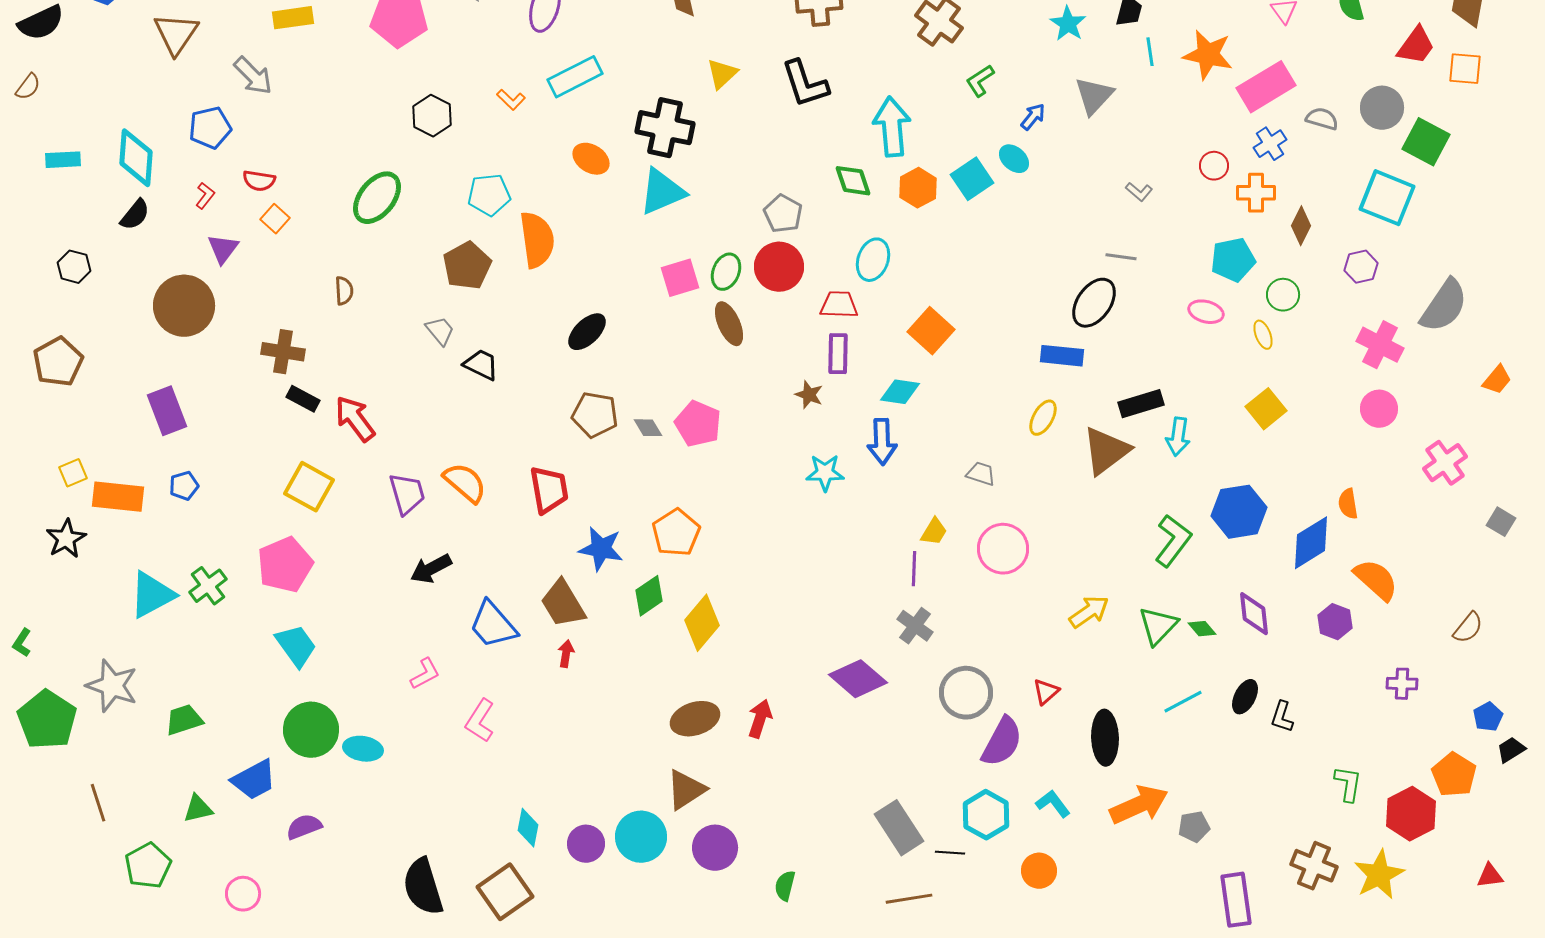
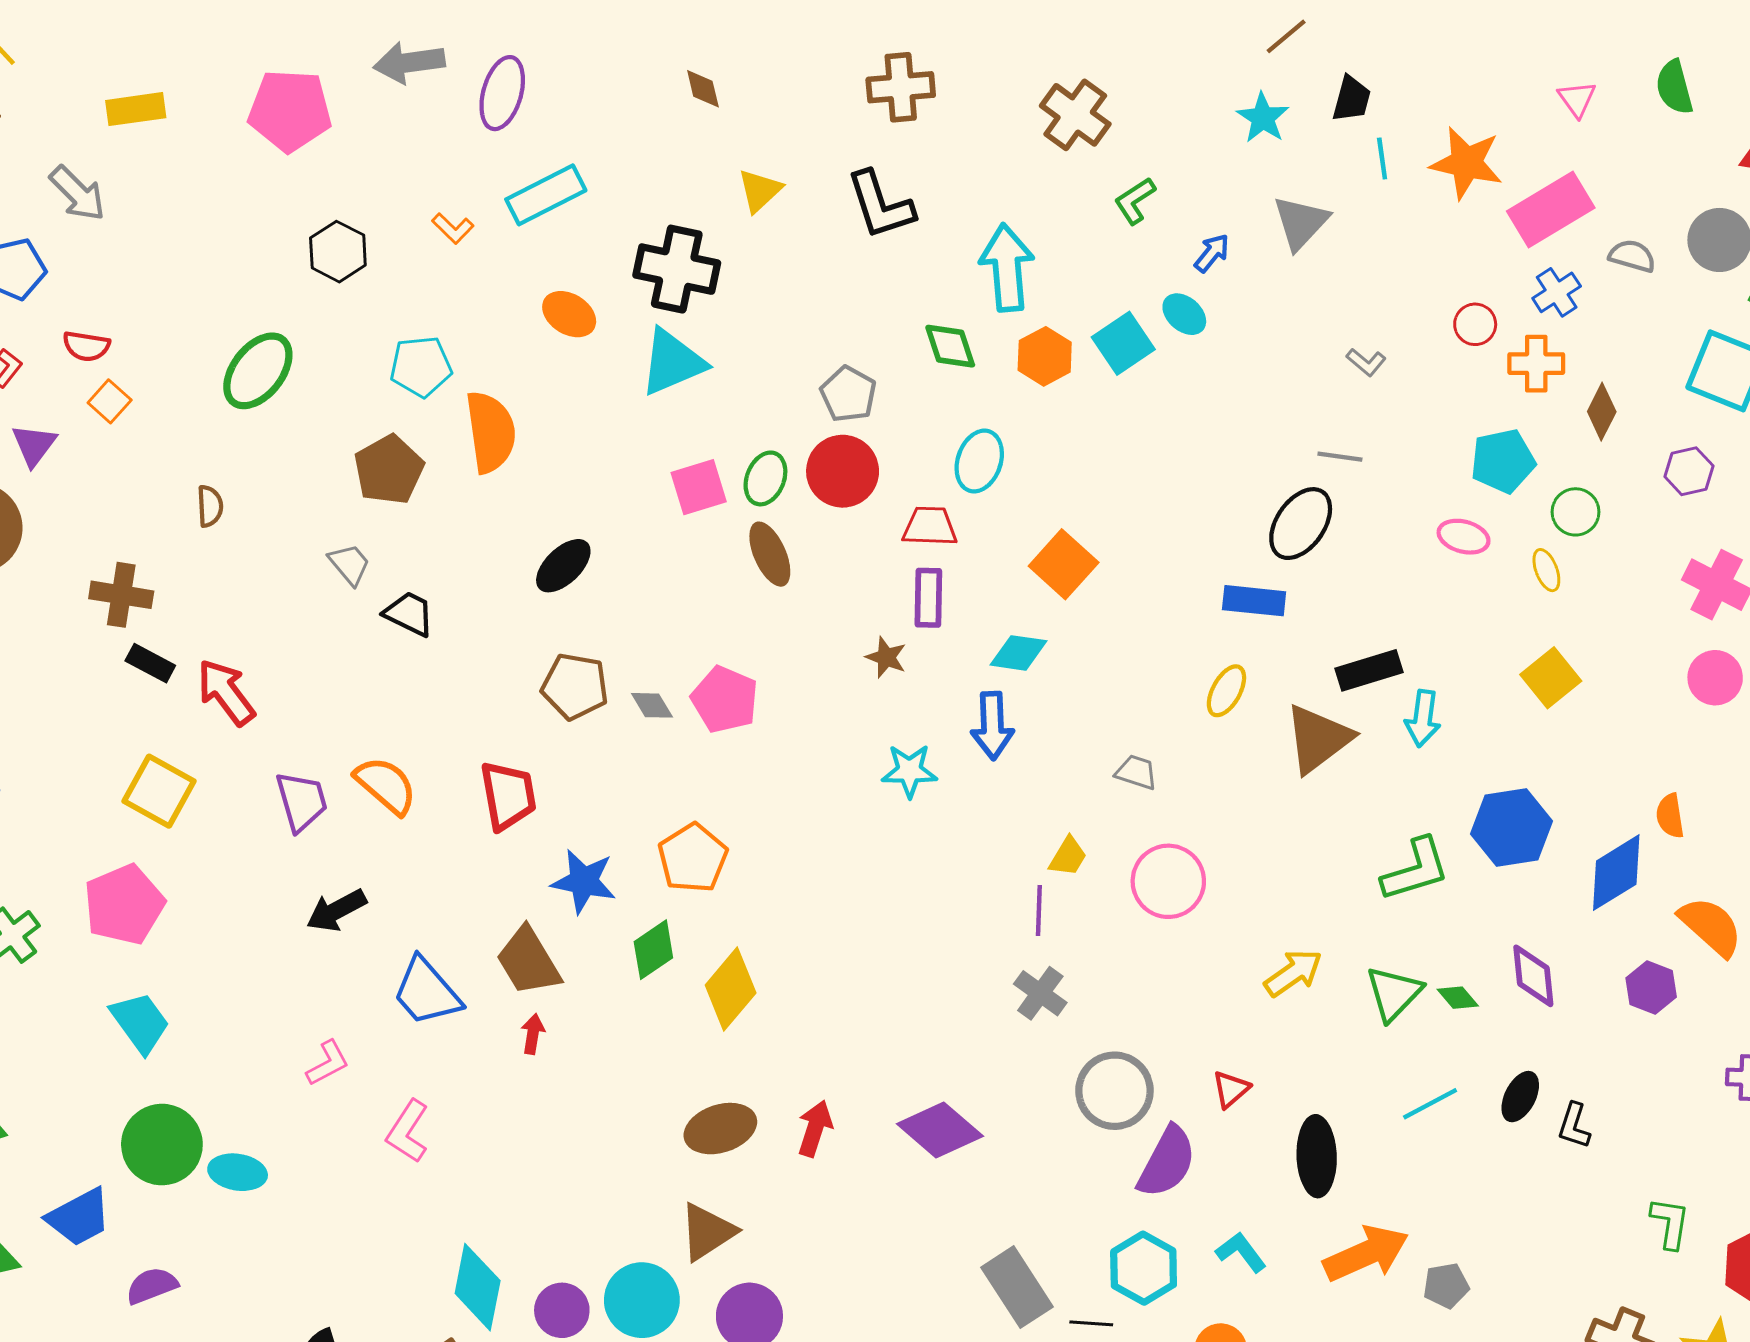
green L-shape: (1173, 541) -> (1416, 870), turned 36
purple diamond: (858, 679) -> (940, 1130), moved
cyan diamond: (528, 828) -> (478, 1287), size x1.5

